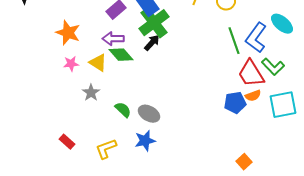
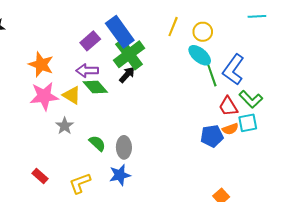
cyan ellipse: (282, 24) -> (200, 55), moved
pink star: (71, 64) -> (44, 96), size x1.8
red trapezoid: (251, 74) -> (228, 106), size x0.7
cyan square: (283, 105) -> (248, 123), moved, size x0.7
gray ellipse: (149, 114) -> (124, 147), turned 60

